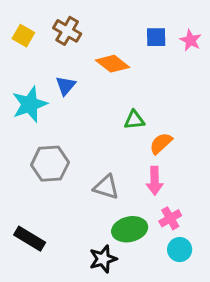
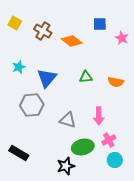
brown cross: (67, 31) -> (43, 31), moved
pink star: (191, 40) -> (122, 38), moved
blue triangle: (66, 86) -> (47, 78), moved, size x1.5
cyan star: (30, 104) -> (19, 67), size x0.6
orange semicircle: (161, 143) -> (116, 82), moved, turned -126

